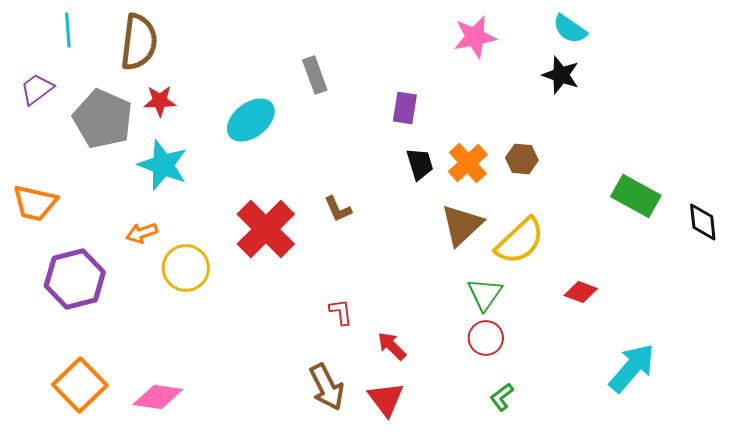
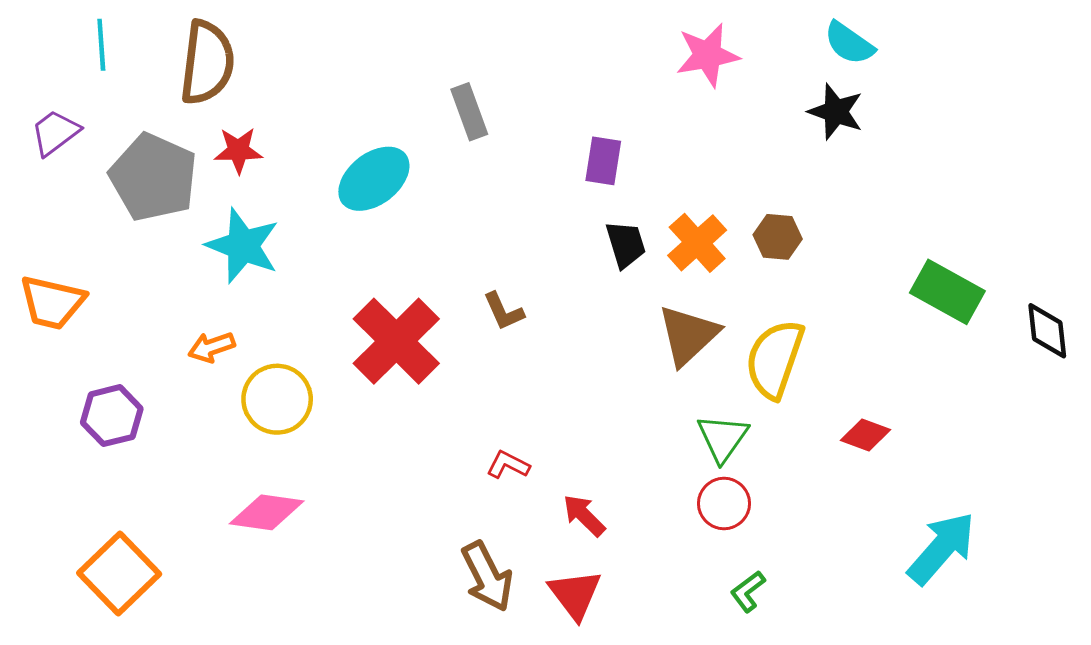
yellow semicircle: (520, 241) -> (775, 359), turned 152
purple hexagon: (75, 279) -> (112, 416), size x0.7
red L-shape: (341, 312) -> (508, 465), turned -56
pink diamond: (158, 397) -> (267, 512), moved

